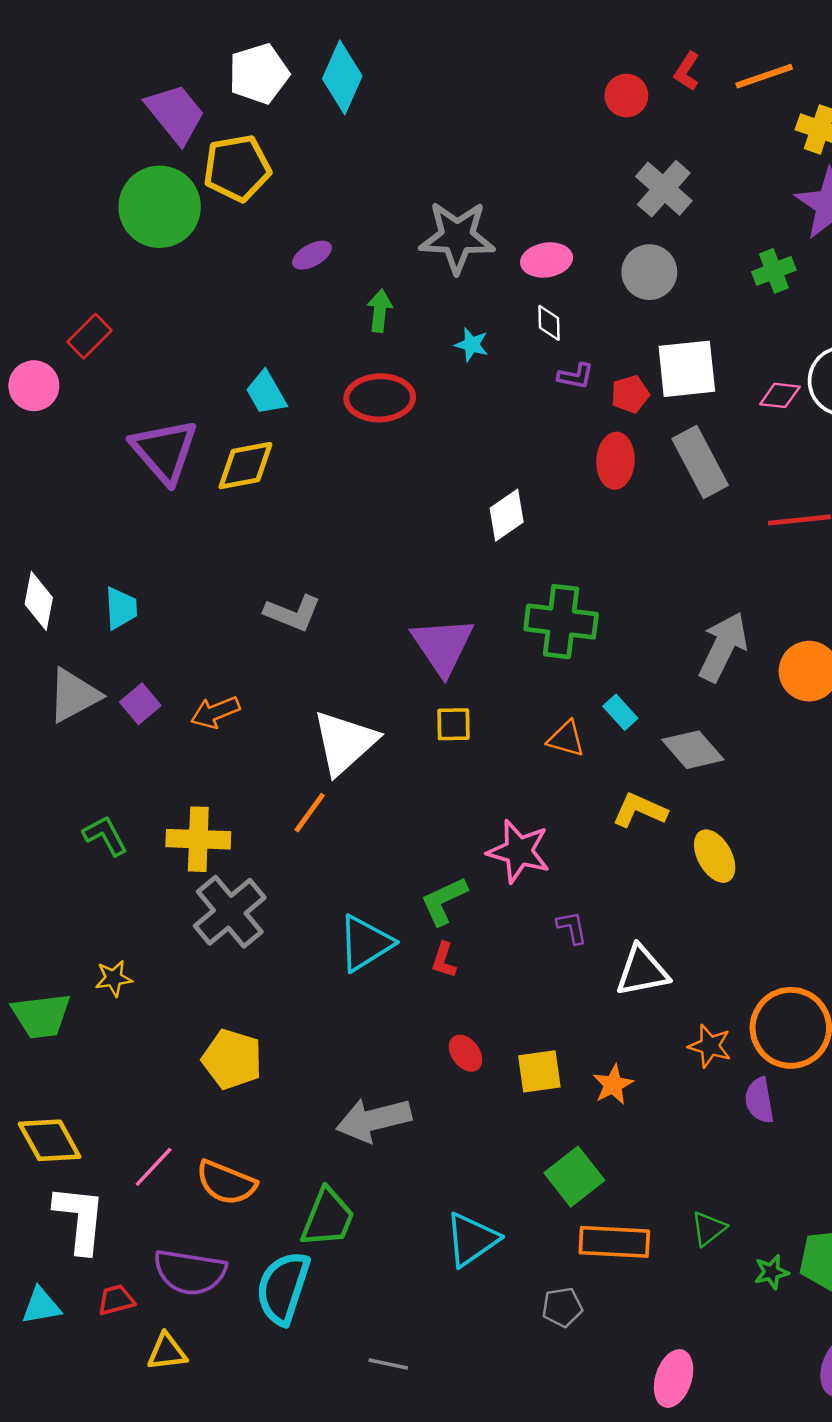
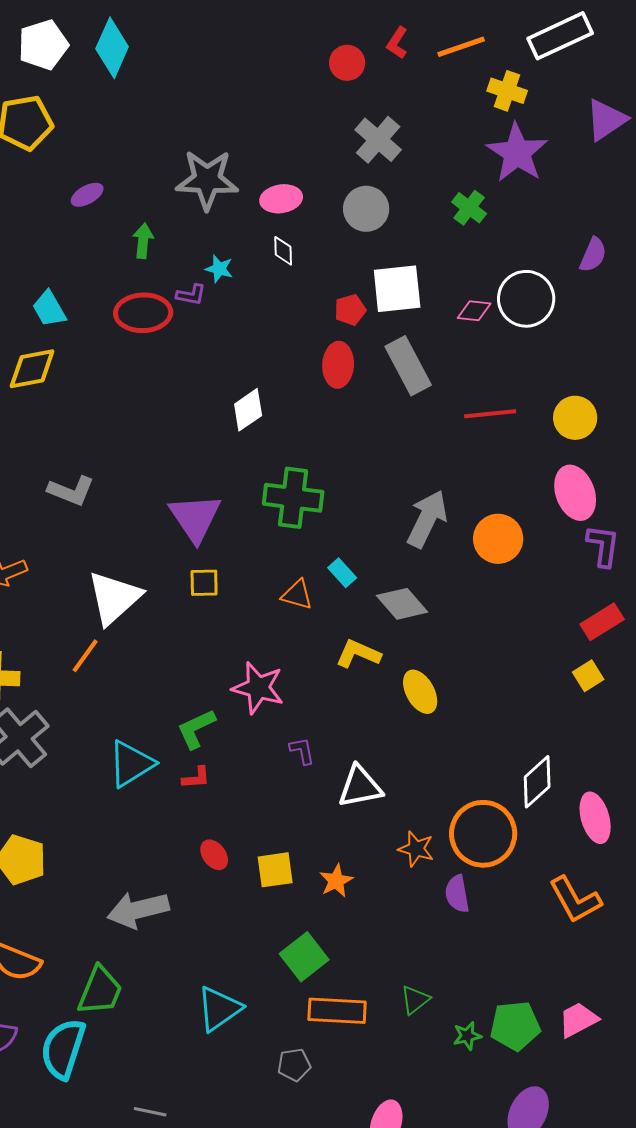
green cross: (774, 271) -> (469, 208), turned -32
purple L-shape: (576, 376) -> (191, 295), moved
red L-shape: (444, 960) -> (196, 778), turned -112

